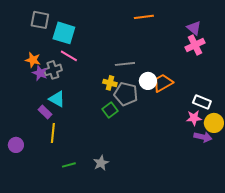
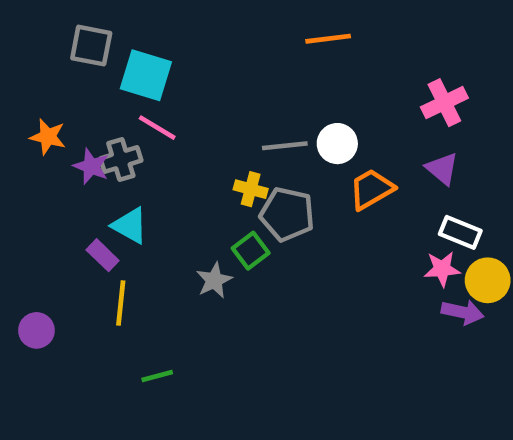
purple triangle: (194, 28) -> (442, 169), moved
orange star: (33, 60) -> (48, 137), moved
white circle: (148, 81) -> (337, 144), moved
gray star: (101, 163) -> (214, 280), moved

